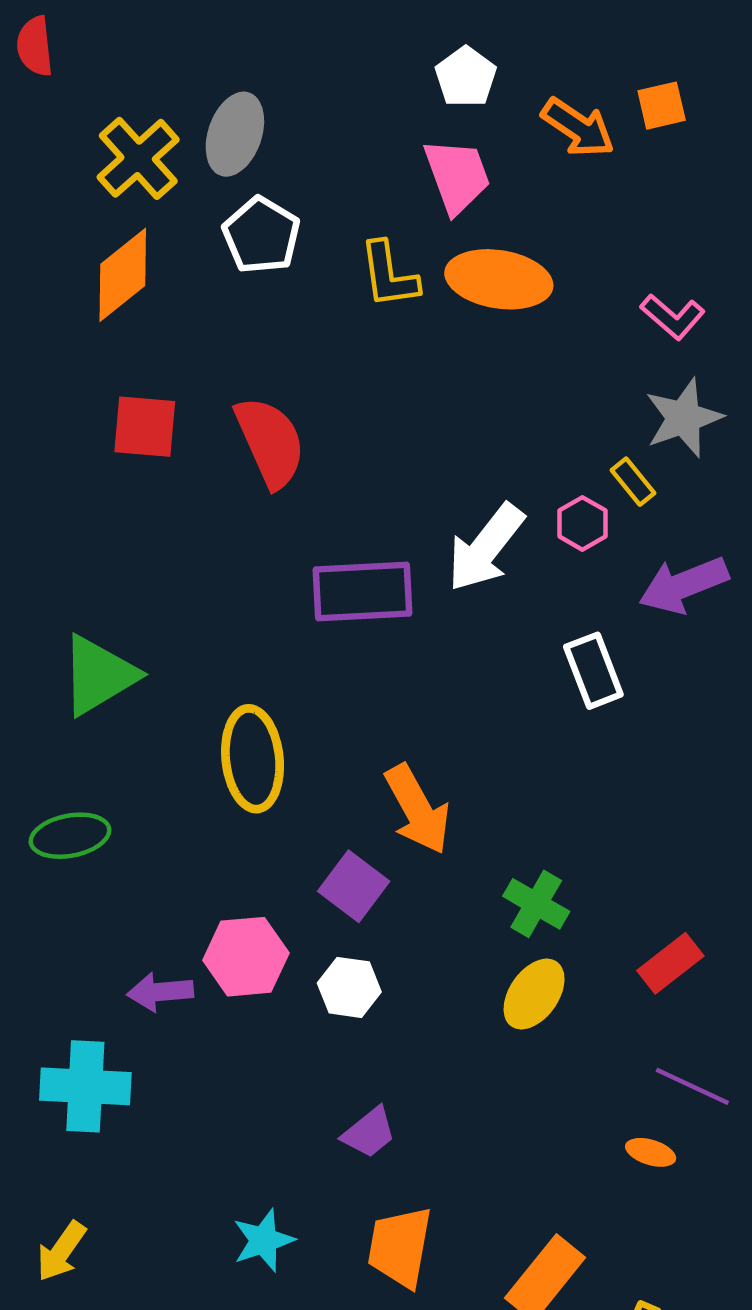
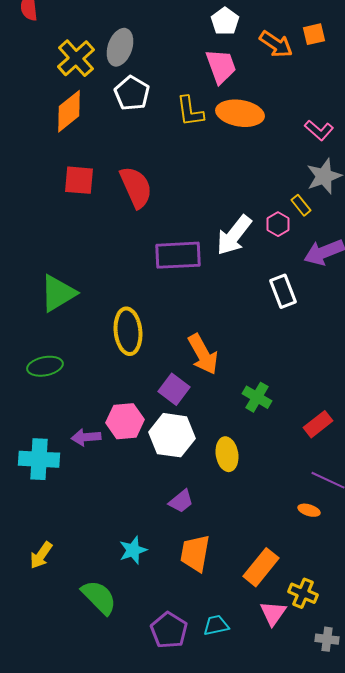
white hexagon: (349, 987) -> (172, 435), size x1.6
yellow ellipse: (534, 994) -> (227, 454), moved, turned -44
cyan cross: (85, 1086) -> (39, 459), moved

